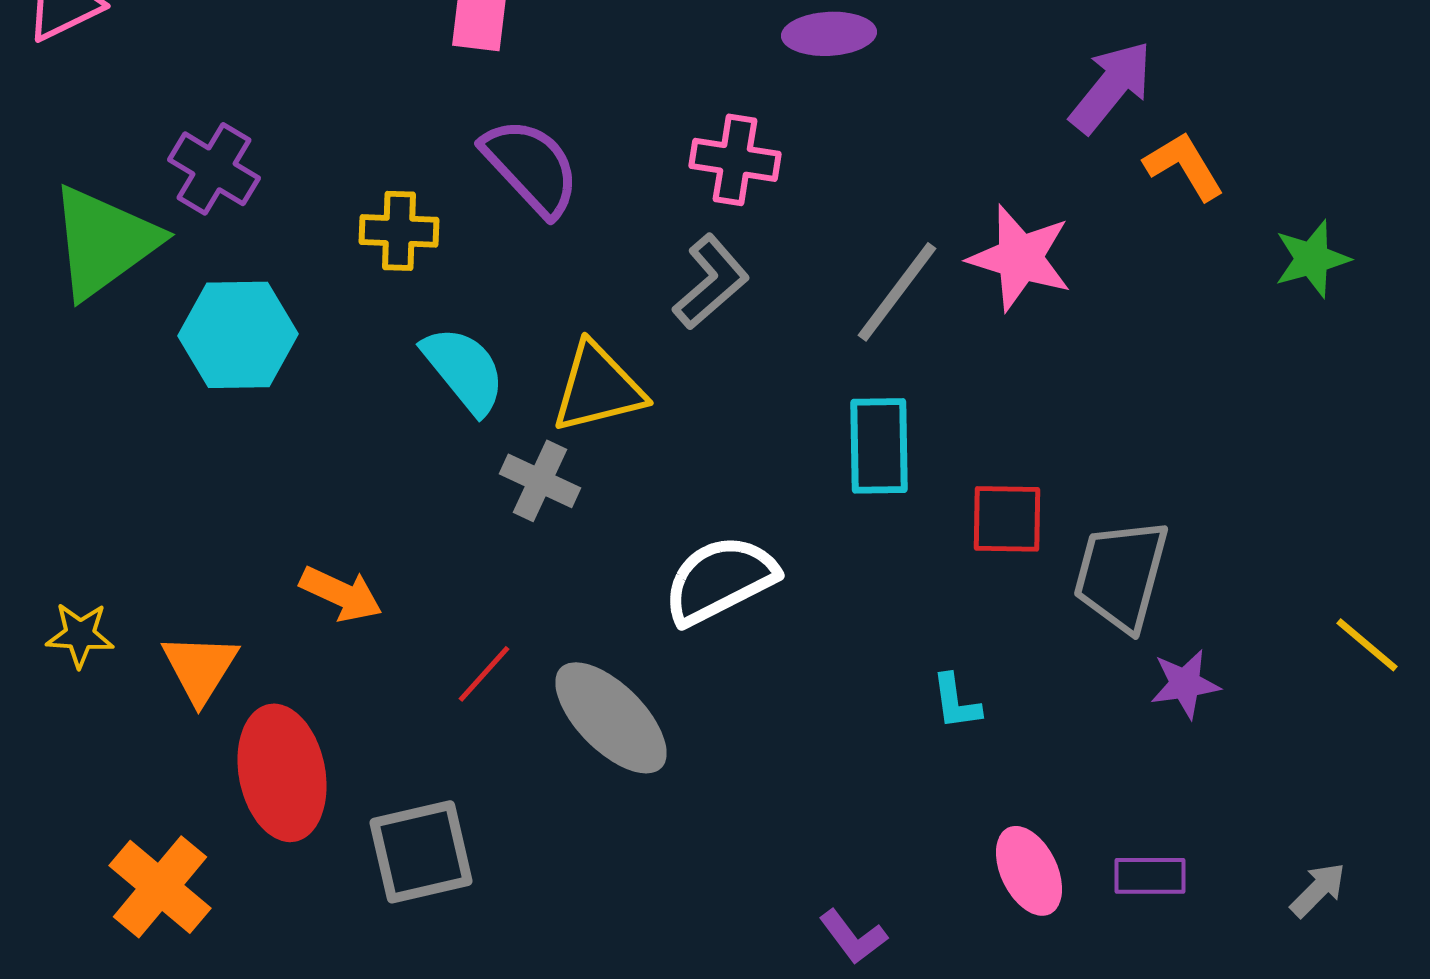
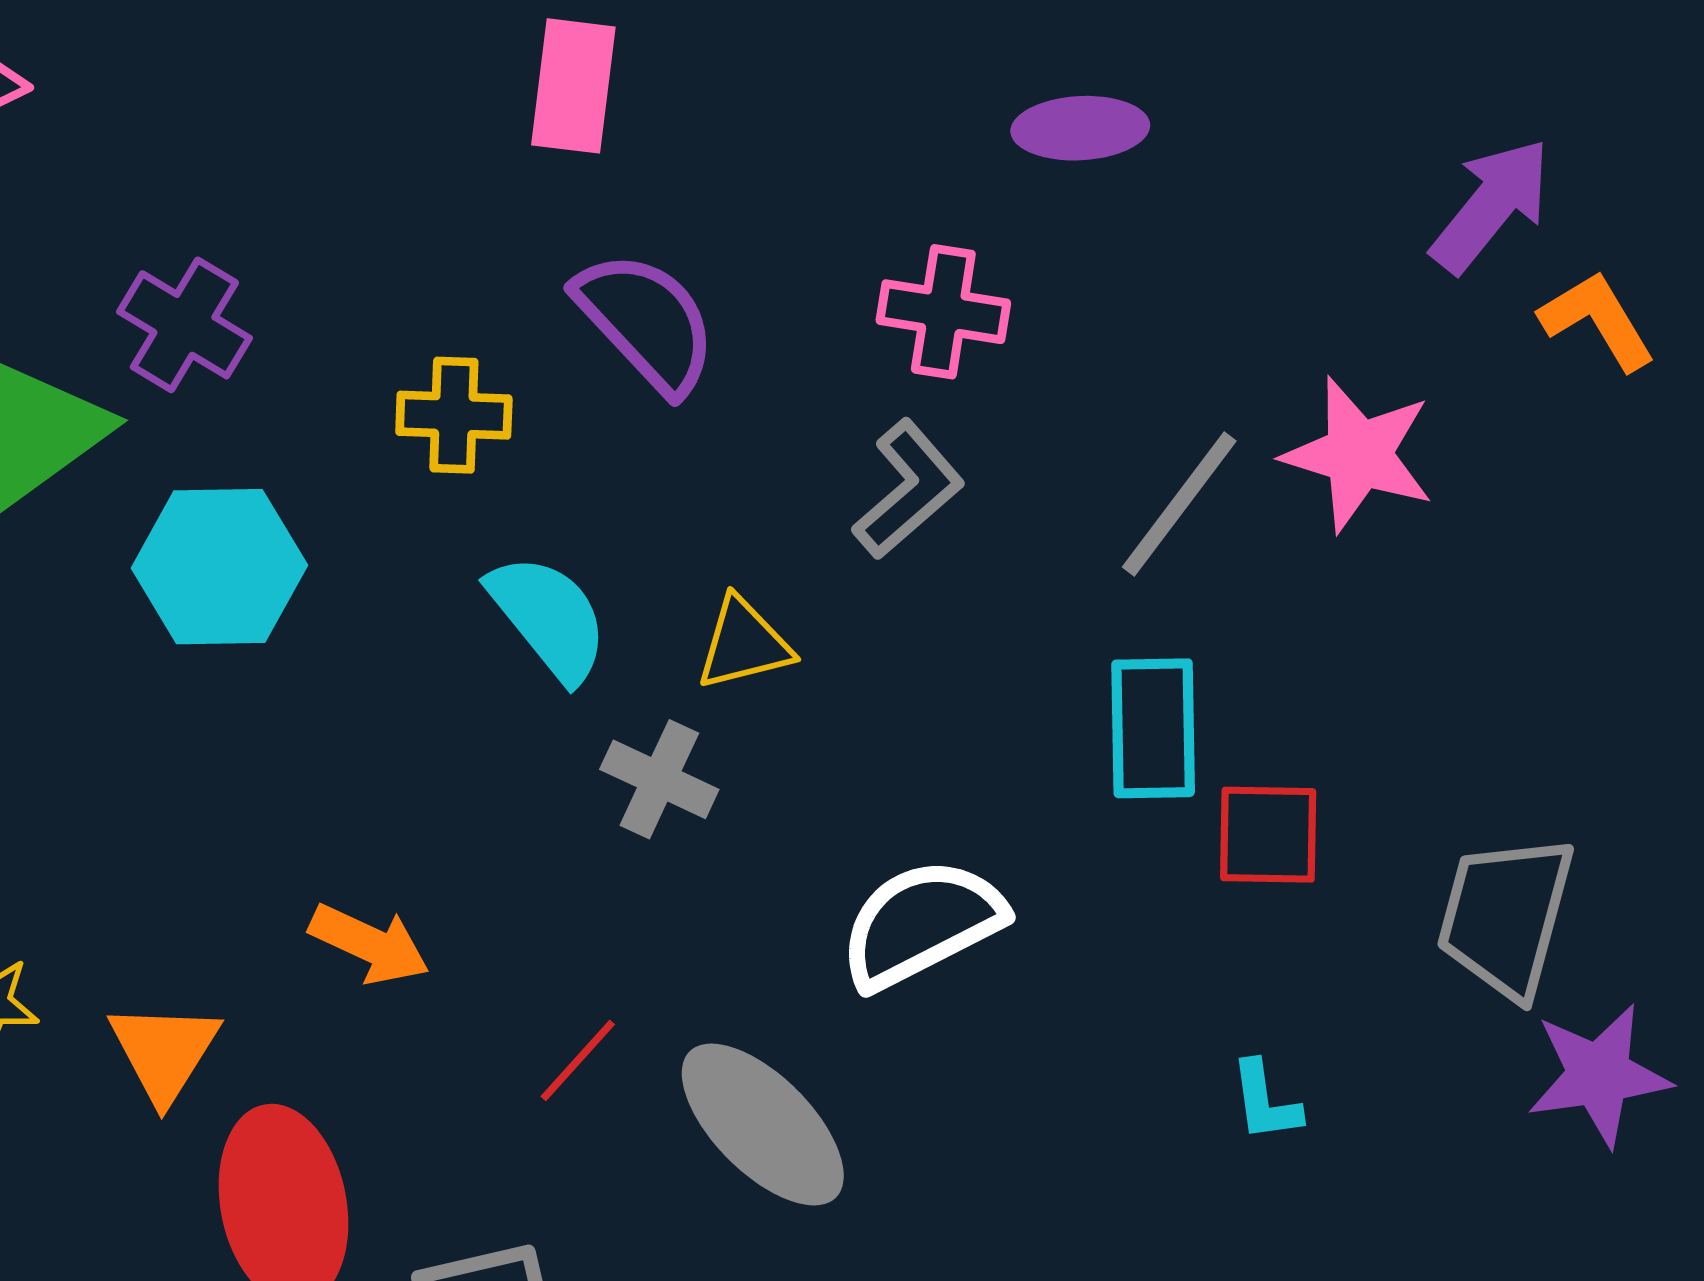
yellow triangle: (598, 388) -> (744, 644), size x0.7
red square: (1007, 519) -> (1268, 835), moved
purple star: (1185, 684) -> (1599, 1075), size x1.4

